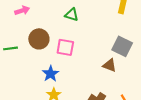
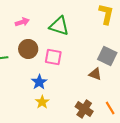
pink arrow: (22, 11) -> (22, 22), moved
green triangle: (72, 15) -> (59, 26), size x1.5

